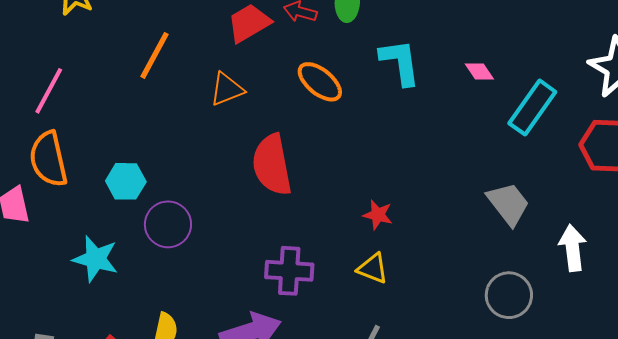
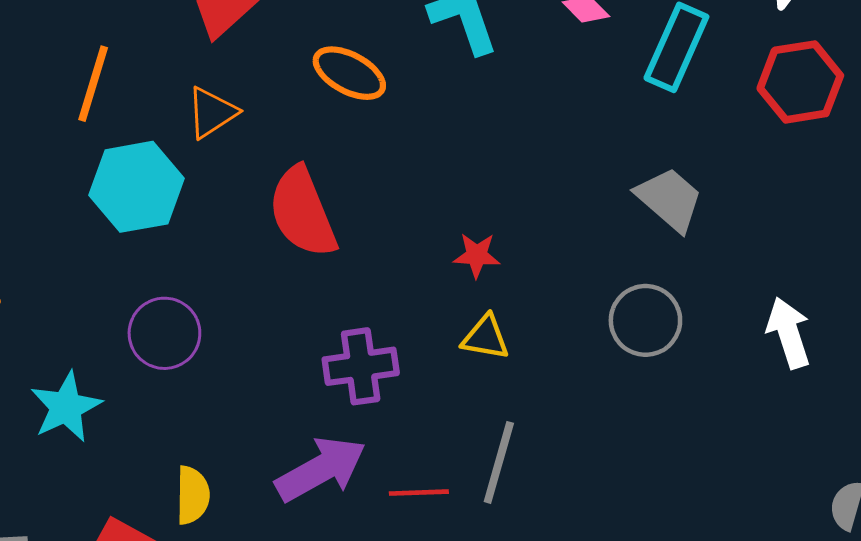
cyan hexagon: (126, 181) -> (136, 187), moved, size x1.5
white arrow: (573, 248) -> (789, 333), moved
cyan star: (95, 259) -> (66, 407), turned -30
gray circle: (509, 295) -> (645, 320), moved

